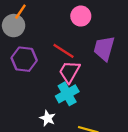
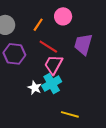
orange line: (20, 12) -> (38, 25), moved
white star: (48, 118) -> (35, 88), moved

